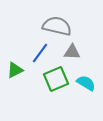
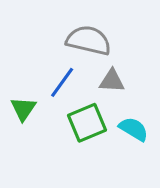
green triangle: (15, 70) -> (23, 109), turned -30

